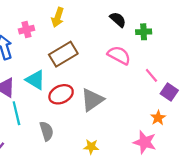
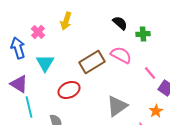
pink cross: (26, 30) -> (38, 32), turned -32
brown rectangle: (63, 54) -> (92, 62), moved
cyan triangle: (35, 80) -> (45, 63), moved, turned 30
gray triangle: (92, 100) -> (117, 106), moved

